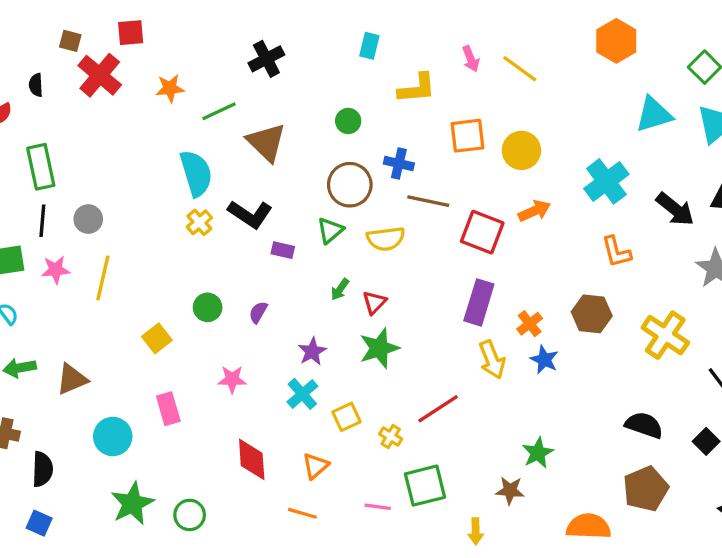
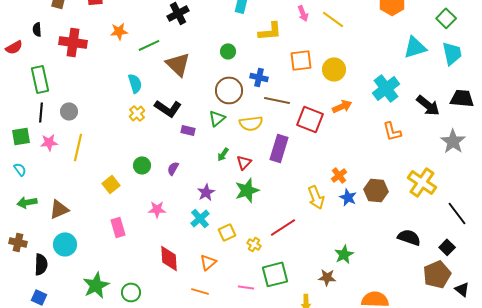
red cross: (100, 75) -> (73, 42), moved, turned -32
cyan semicircle: (196, 173) -> (135, 83), size x0.7
purple rectangle: (479, 302) -> (279, 148), moved
brown hexagon: (592, 314) -> (376, 190), moved
cyan circle: (113, 436) -> (65, 244), moved
brown pentagon: (646, 489) -> (437, 274), moved

